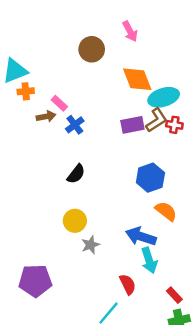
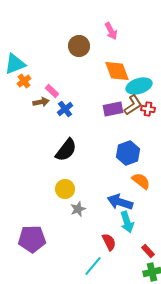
orange cross: (26, 91) -> (24, 81), turned -32
black semicircle: (76, 174) -> (66, 150), size x1.4

